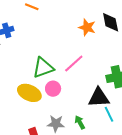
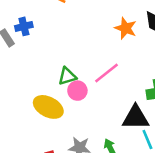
green triangle: (43, 68) -> (67, 76), size x0.7
pink circle: (53, 89) -> (77, 91), moved

